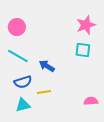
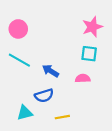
blue semicircle: (23, 82) -> (44, 96), moved
yellow line: (44, 92) -> (62, 117), moved
pink semicircle: (91, 101) -> (83, 78), moved

